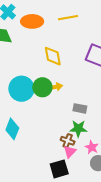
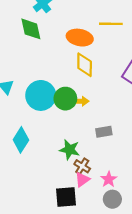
orange ellipse: (32, 21) -> (80, 38), moved
gray rectangle: (80, 108) -> (104, 132), turned -32
green star: (78, 129) -> (70, 150), moved

